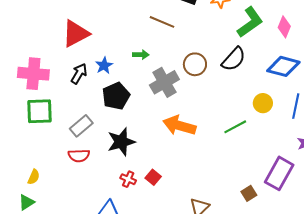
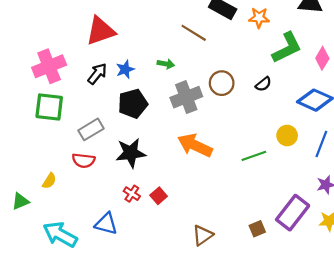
black semicircle: (234, 59) -> (263, 84), size x0.6
pink cross: (33, 74) -> (49, 66), turned -36
yellow semicircle: (34, 177) -> (49, 181), moved

